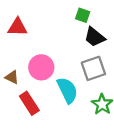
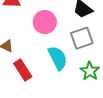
pink circle: (41, 67) -> (45, 22), moved

